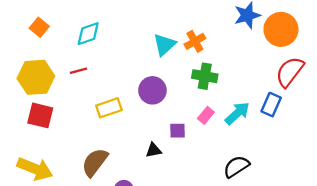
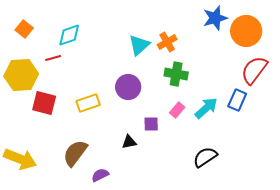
red line: (78, 71) -> (53, 58), moved
red square: (40, 115) -> (44, 103), moved

